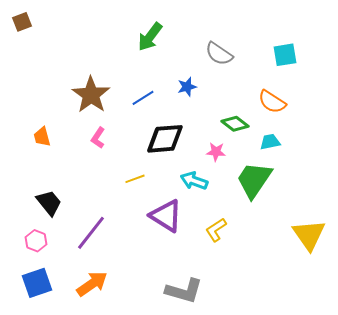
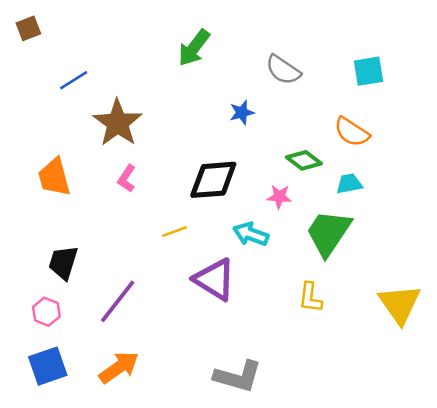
blue line: (143, 98) -> (74, 80), moved
orange trapezoid: (42, 137) -> (54, 177), size x1.5
black trapezoid: (49, 203) -> (63, 263), turned -124
yellow L-shape: (216, 230) -> (310, 298), moved, turned -50

